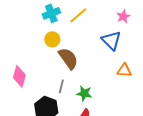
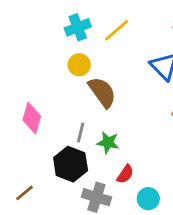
gray line: (61, 86) -> (81, 132), moved
green star: (84, 93) -> (108, 143), moved

